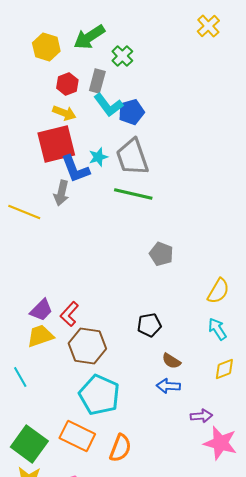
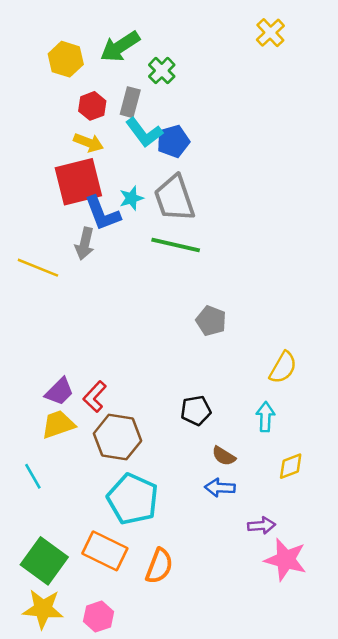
cyan arrow: (217, 329) -> (265, 417), moved, turned 35

